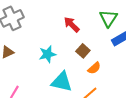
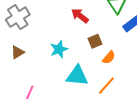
brown square: (83, 51) -> (95, 41), turned 32

